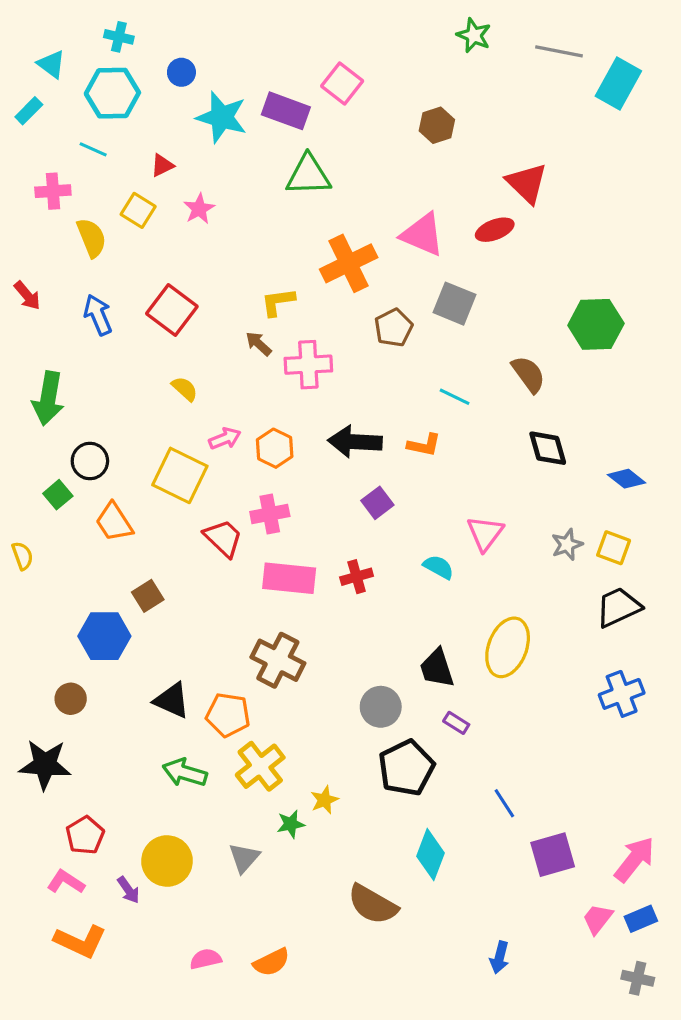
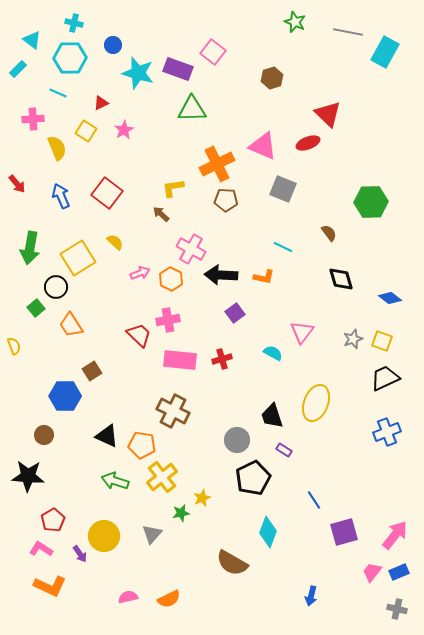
brown pentagon: (394, 328) -> (226, 200), moved, turned 30
pink cross: (308, 365) -> (191, 249), moved, turned 32
brown semicircle: (528, 374) -> (329, 233), size x0.7
yellow square: (180, 475) -> (78, 258), moved, turned 32

